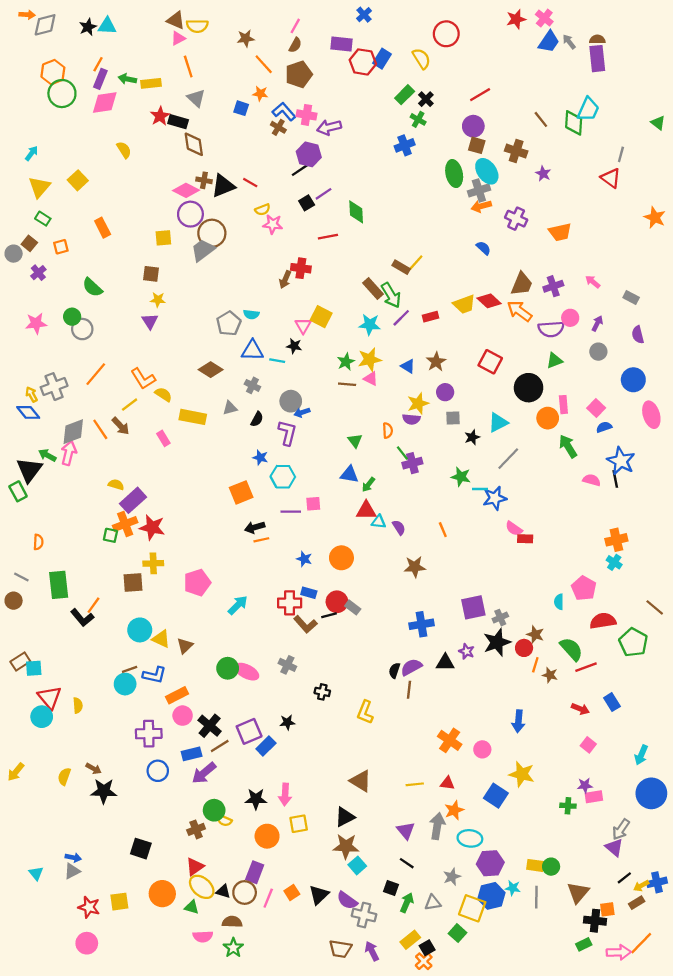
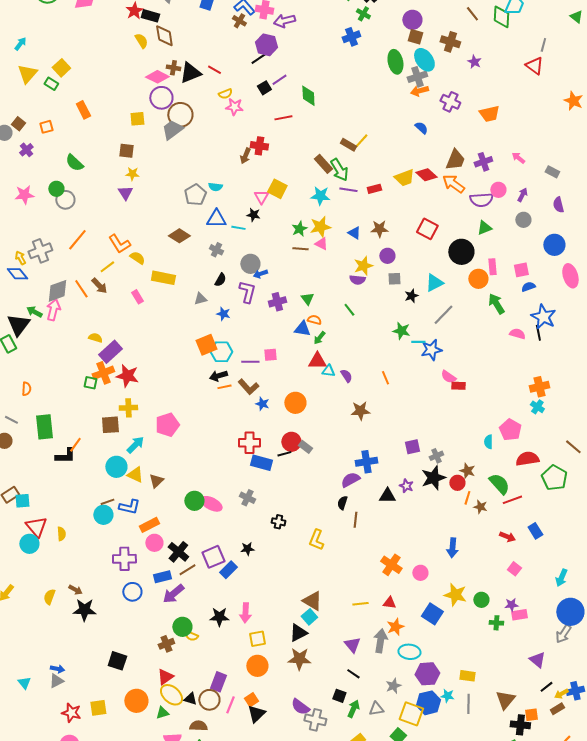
yellow semicircle: (124, 150) -> (141, 41), moved
green rectangle: (43, 219) -> (51, 84), moved
purple line: (401, 318) -> (348, 190), turned 54
brown star: (436, 362) -> (379, 229), turned 30
gray triangle: (230, 408) -> (200, 299), moved
pink square: (596, 408) -> (521, 270), turned 35
orange semicircle: (388, 430) -> (314, 320), moved, turned -72
purple cross: (412, 463) -> (277, 302), moved
cyan hexagon: (283, 477) -> (221, 352), moved
blue rectangle: (309, 593) -> (261, 463), moved, size x1.5
cyan arrow: (238, 605) -> (135, 445), moved
purple square: (473, 607) -> (412, 447), size x0.7
black L-shape: (82, 618) -> (65, 456), turned -50
brown L-shape: (305, 624) -> (248, 387), moved
purple semicircle: (411, 667) -> (350, 480), moved
gray arrow: (621, 829) -> (563, 634), moved
orange circle: (267, 836) -> (257, 666), moved
cyan square: (357, 865) -> (309, 617), moved
green circle: (551, 867) -> (481, 600), moved
black triangle: (319, 895) -> (256, 714), moved
green triangle: (192, 907) -> (162, 713), turned -32

